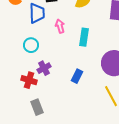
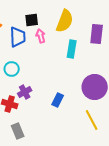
pink arrow: (60, 26) -> (41, 36), moved
cyan rectangle: (84, 37) -> (72, 49), moved

